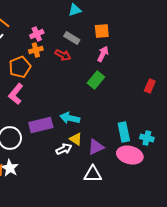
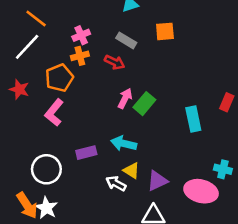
pink arrow: (103, 54) -> (125, 98), moved
green rectangle: (96, 80) -> (144, 104), moved
purple rectangle: (41, 125) -> (86, 153), size x0.7
cyan rectangle: (124, 132) -> (193, 119), moved
white arrow: (64, 149) -> (116, 183), turned -126

